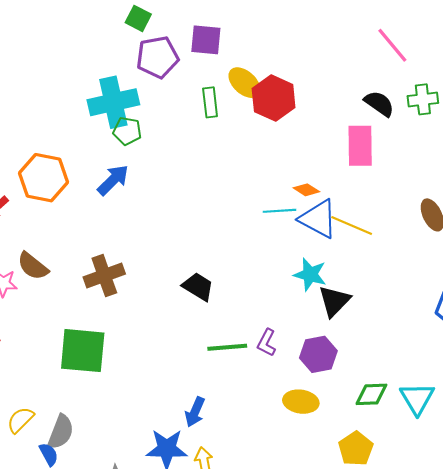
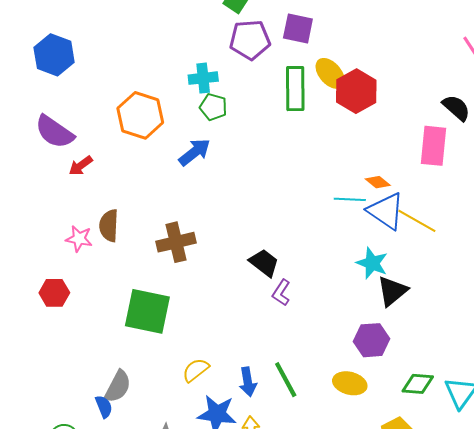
cyan cross: (113, 102) -> (203, 78), size x0.6
green rectangle: (210, 102) -> (295, 89), size x1.5
orange hexagon: (43, 178) -> (140, 115), moved
brown semicircle: (33, 266) -> (109, 226), turned 48
purple L-shape: (267, 343) -> (281, 293), moved
green line: (227, 347) -> (286, 380), moved, turned 60
blue arrow: (195, 412) -> (248, 382), turned -40
yellow semicircle: (20, 420) -> (196, 370), moved

